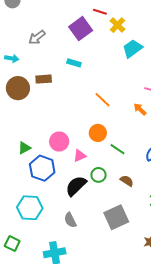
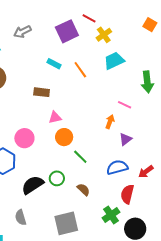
brown rectangle: (44, 79) -> (42, 92), moved
orange line: (102, 100) -> (80, 70), moved
orange arrow: (140, 109) -> (110, 122), turned 56
pink triangle: (80, 156) -> (55, 117), moved

